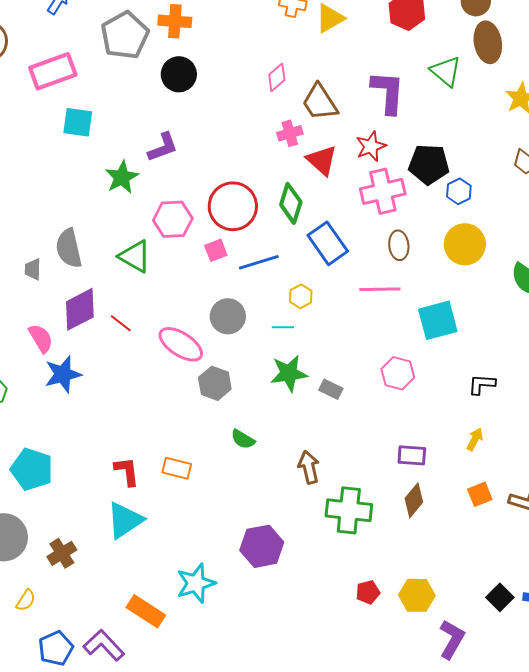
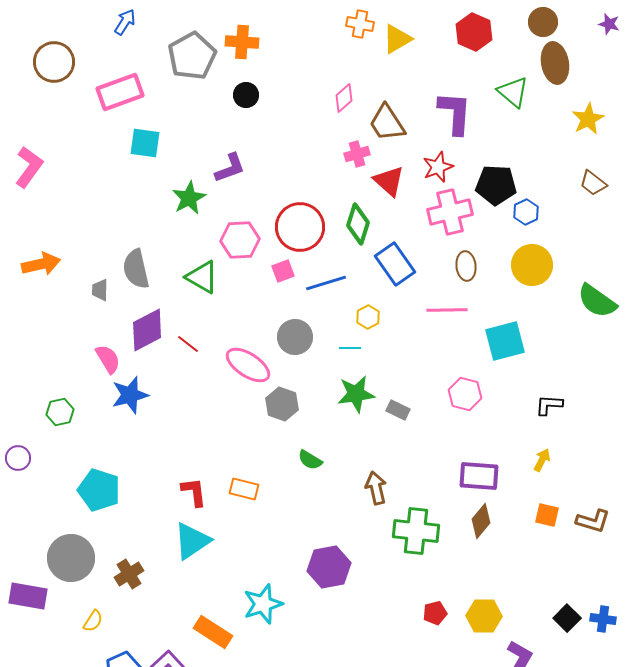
black circle: (179, 74) -> (246, 95), size x0.7
purple rectangle: (412, 455) -> (479, 476), size x1.4
orange square: (480, 494) -> (547, 515), turned 35

